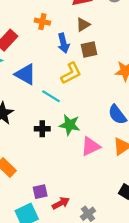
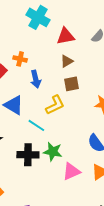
orange cross: (42, 22) -> (20, 59), moved
blue arrow: (63, 43) -> (36, 79), moved
black cross: (42, 129) -> (28, 155), size x1.5

